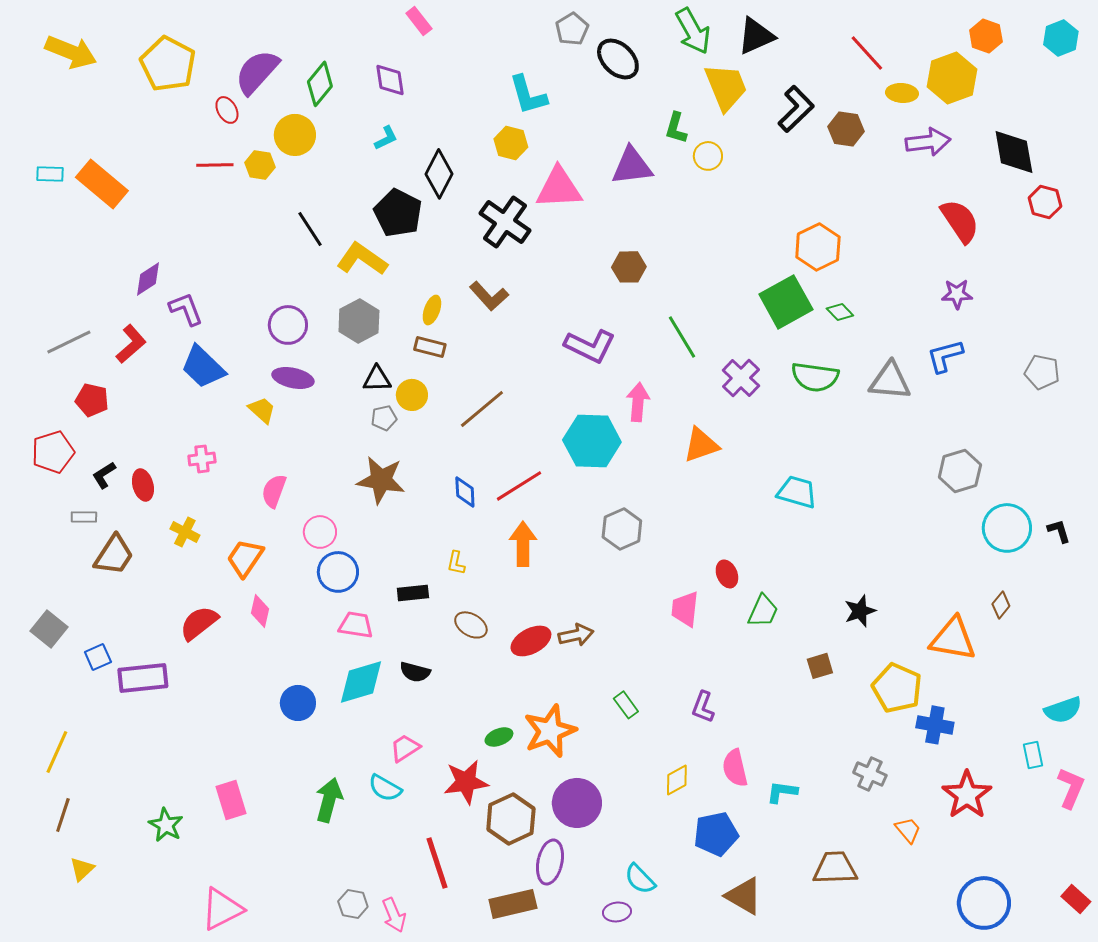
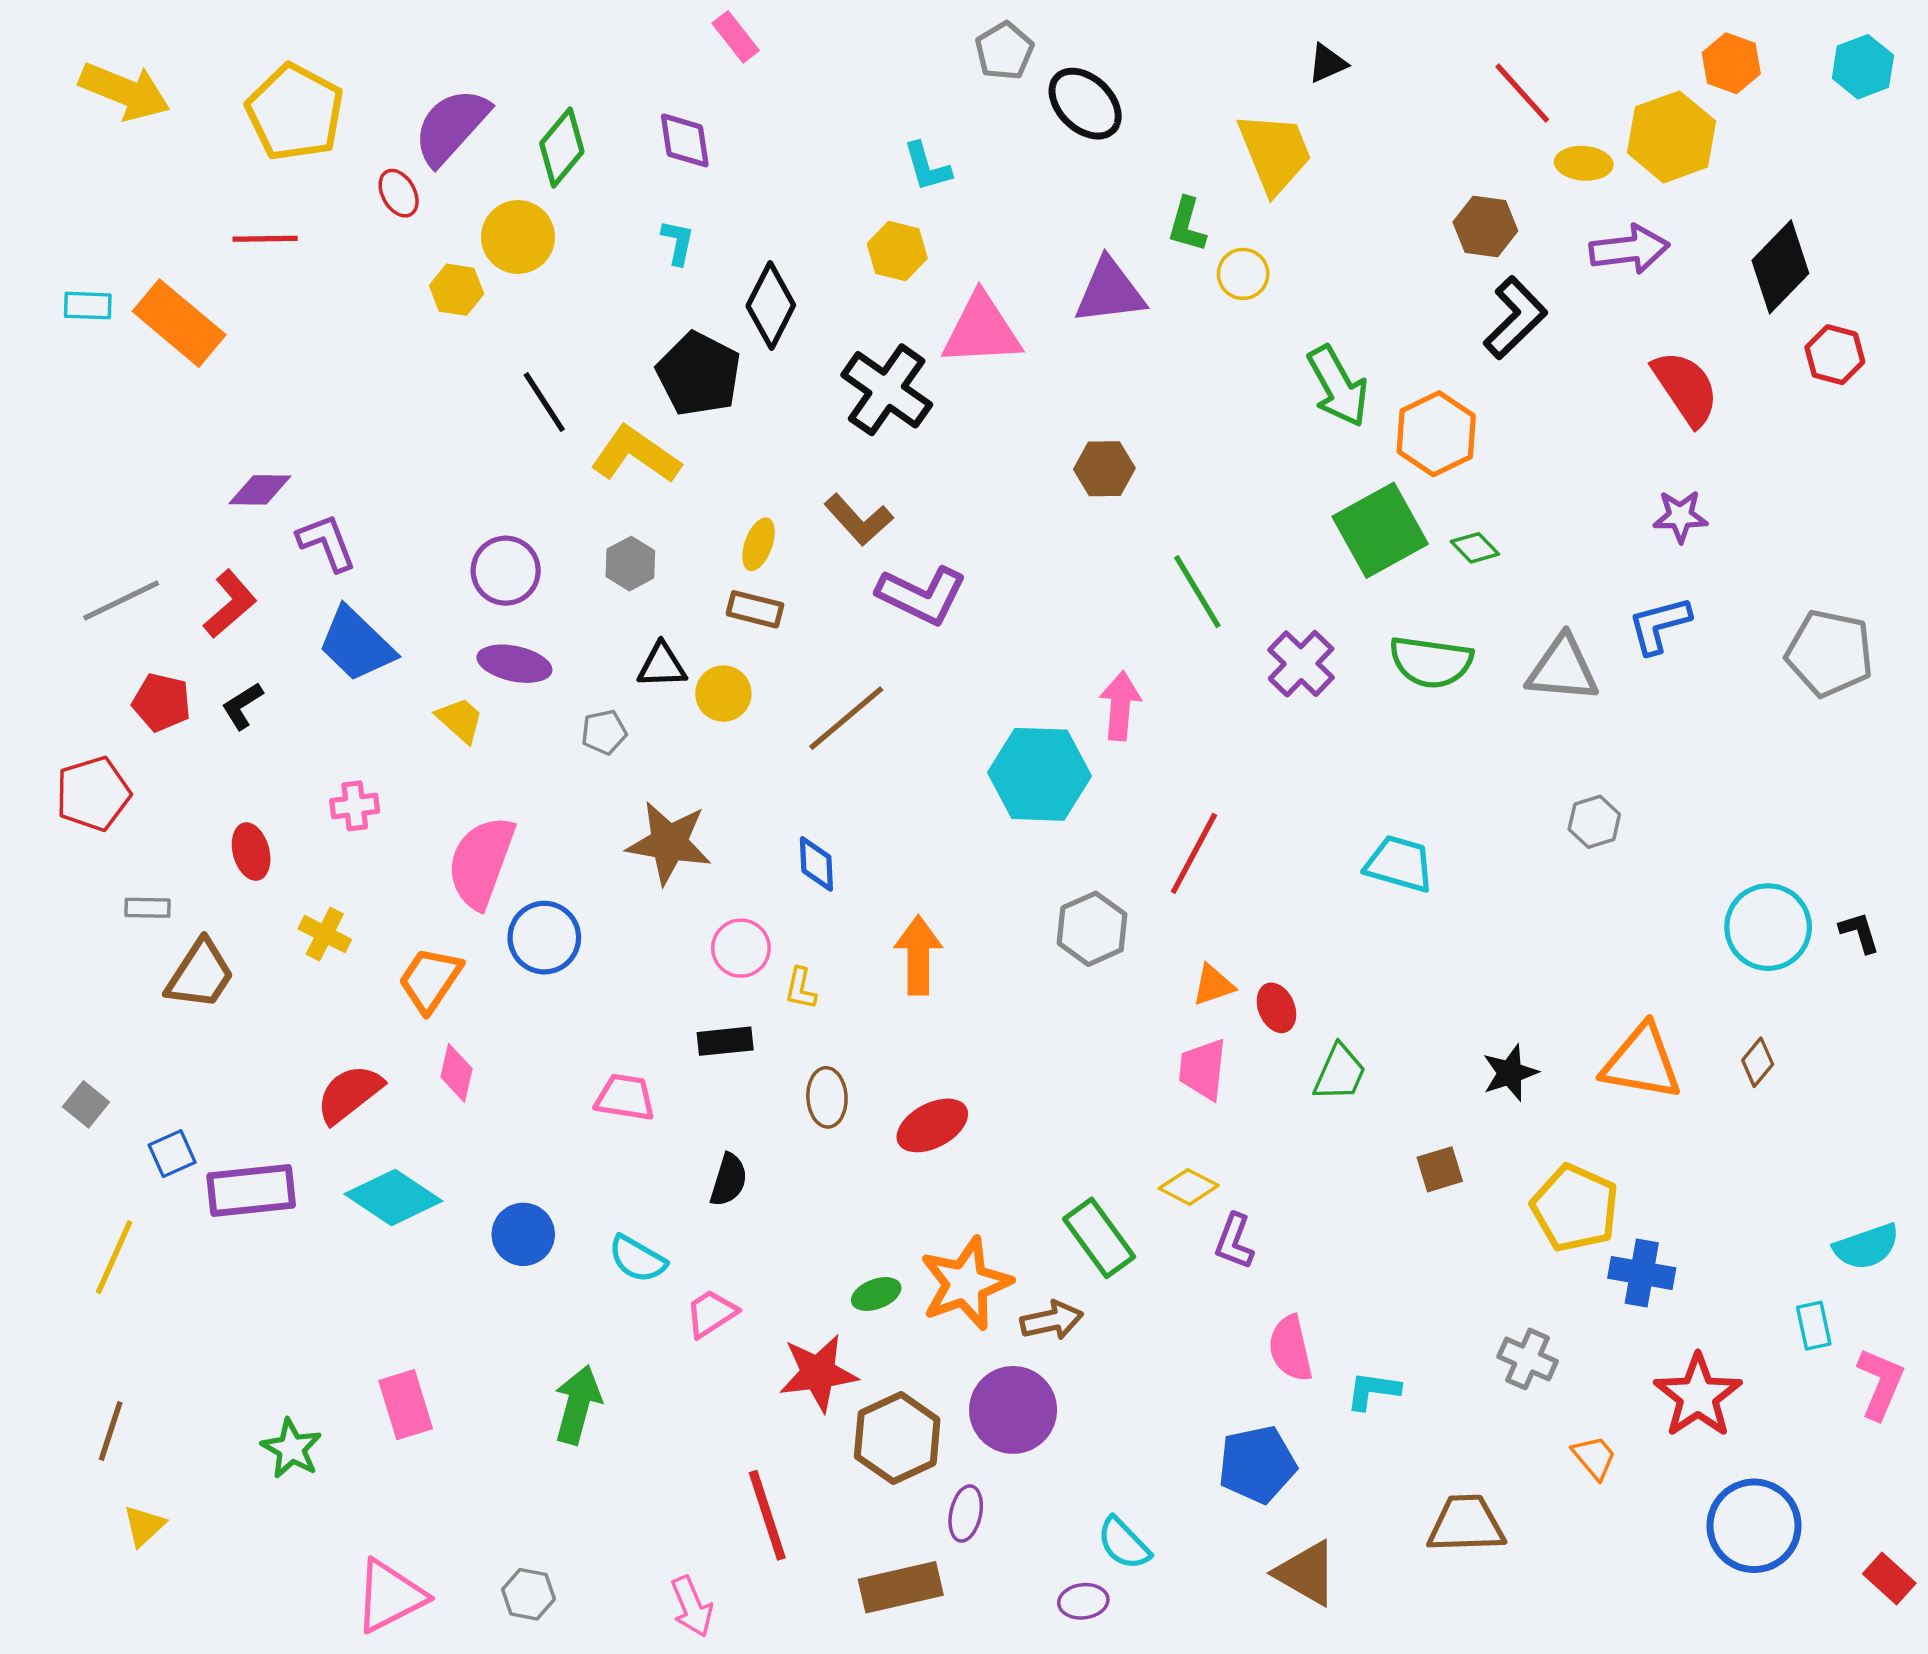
green arrow: (693, 31) -> (1338, 386), moved
black triangle: (756, 36) -> (1327, 63), size x0.6
cyan L-shape: (528, 95) -> (927, 167), size x0.7
black L-shape: (796, 109) -> (1515, 318), moved
cyan L-shape: (386, 138) -> (678, 242), turned -52
black diamond: (1014, 152) -> (1780, 267), turned 54
red line: (215, 165) -> (265, 239), moved
purple diamond: (148, 279) -> (260, 490), turned 33
gray hexagon: (359, 321) -> (630, 564), size x0.7
purple L-shape: (590, 346) -> (922, 595), moved
gray pentagon: (1042, 372) -> (1830, 653), size x1.4
gray pentagon: (384, 418) -> (604, 732), moved
orange triangle: (701, 445) -> (1213, 985), moved, size x0.7
gray hexagon: (960, 471) -> (1594, 822), moved, size x0.7
black L-shape: (104, 475) -> (242, 706), moved
red line: (519, 486) -> (1194, 853), moved, turned -30
pink semicircle: (274, 491) -> (481, 862), size x1.6
pink circle: (320, 532) -> (741, 948), moved
blue circle: (338, 572) -> (544, 938), moved
brown ellipse: (471, 625) -> (827, 1097), turned 56
gray square: (49, 629) -> (86, 1104), size x0.7
brown arrow: (576, 635) -> (1052, 1320), moved
orange triangle: (953, 639) -> (1642, 1062), moved
black semicircle: (415, 672) -> (729, 1180), turned -88
cyan diamond: (361, 682) -> (393, 1197), moved, turned 50
green rectangle: (626, 705) -> (1099, 1238), size x1.6
yellow line: (57, 752) -> (114, 1257), moved
yellow diamond: (677, 780) -> (1189, 1187), moved, turned 56
cyan semicircle: (385, 788) -> (637, 1259), moved
purple ellipse: (550, 862) -> (966, 1514), size x0.7
blue circle: (984, 903) -> (1754, 1526), moved
gray hexagon: (353, 904) -> (528, 1594), moved

